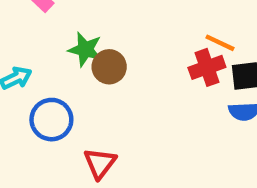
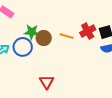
orange line: (220, 43) -> (67, 36), moved
blue circle: (51, 120) -> (23, 47), moved

